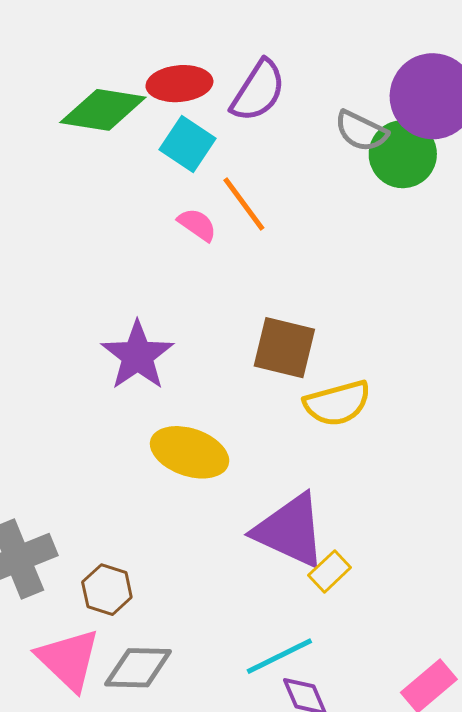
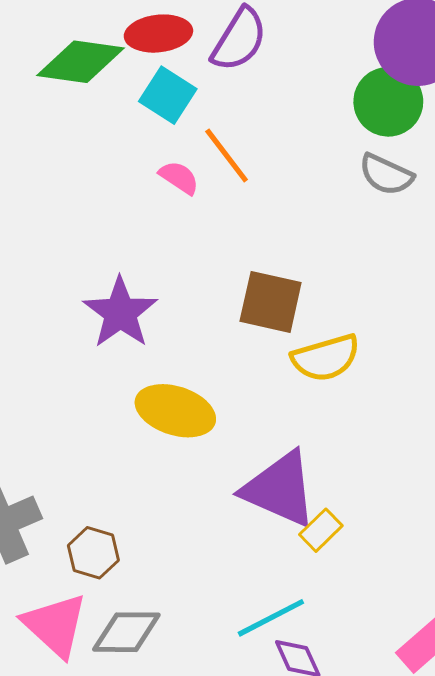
gray semicircle: (361, 131) -> (386, 175), moved

